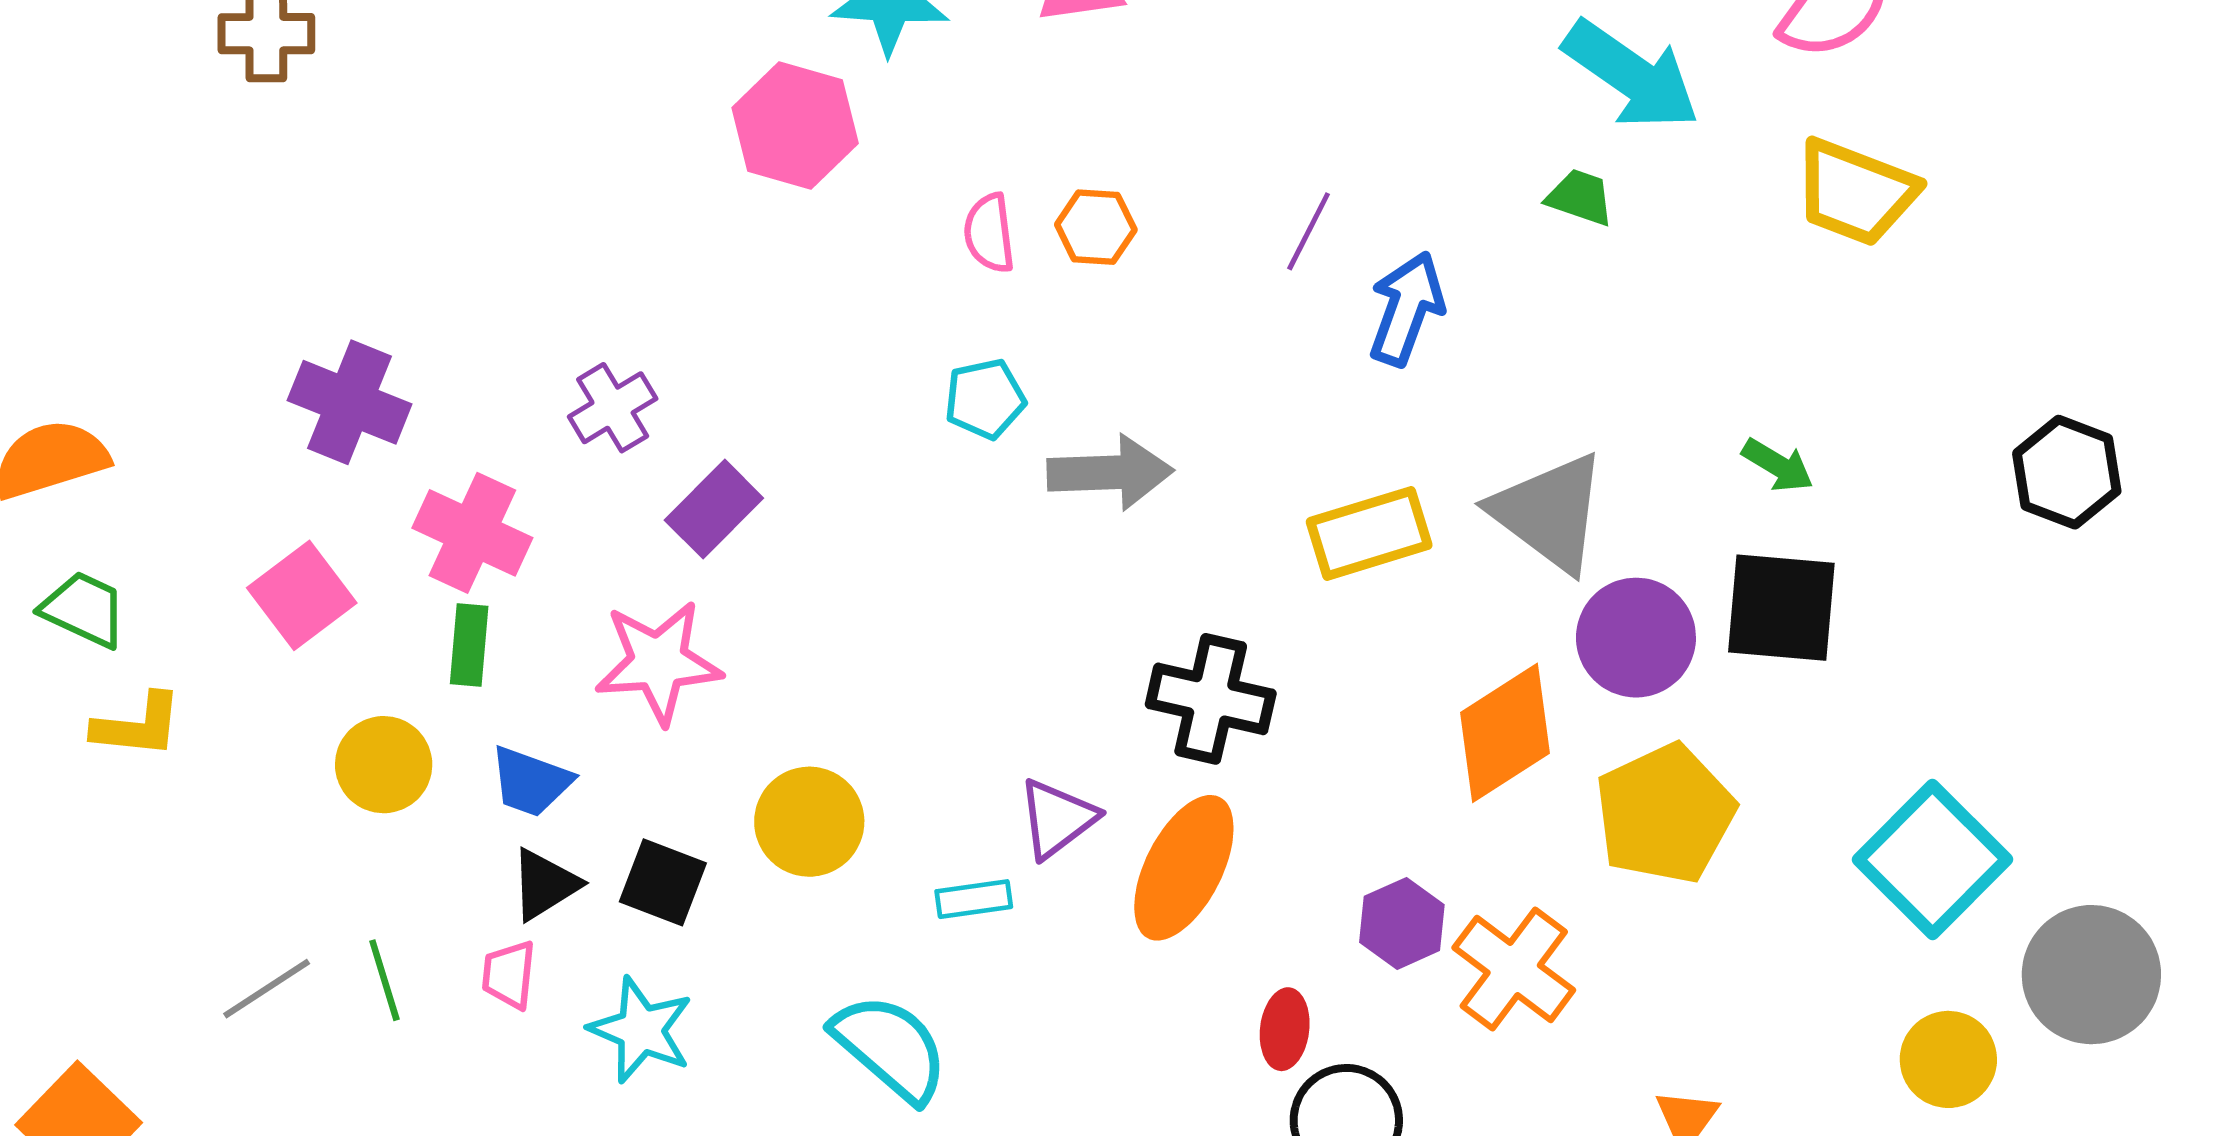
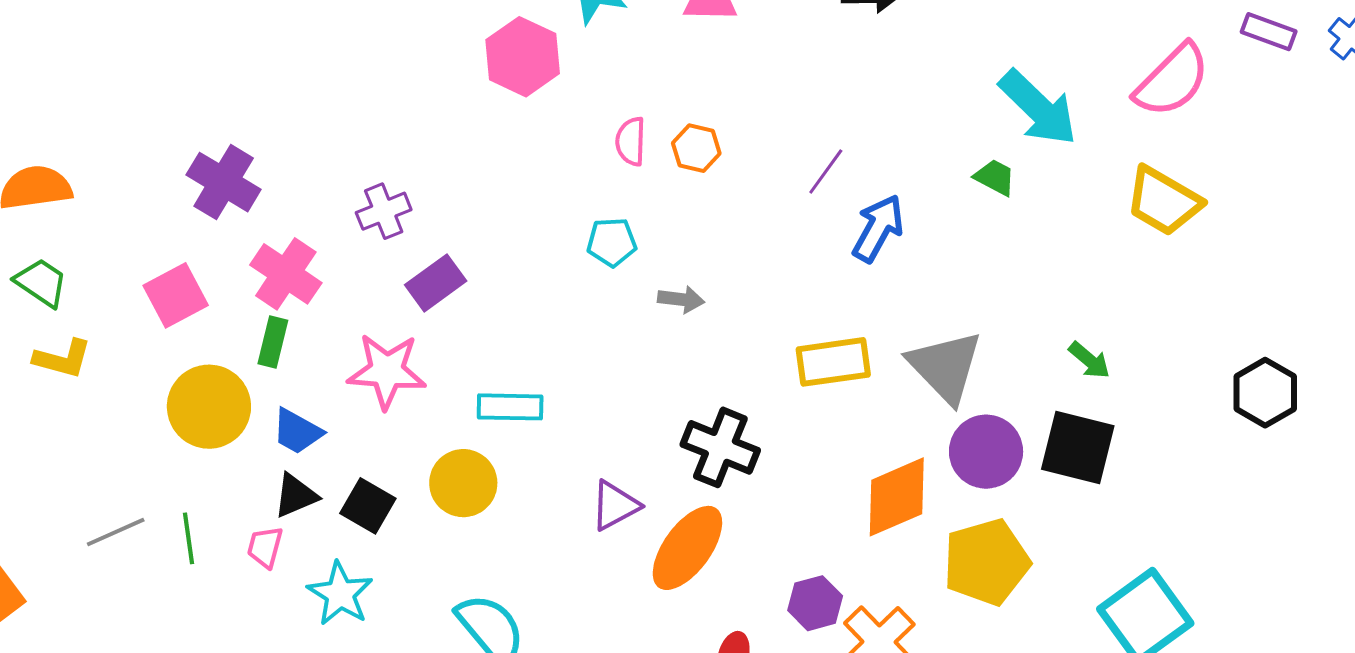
gray arrow: (1110, 473) -> (681, 299), size x0.6
yellow circle: (384, 765) -> (209, 407), size x1.4
cyan rectangle: (974, 899) -> (510, 407), moved, size x1.4

